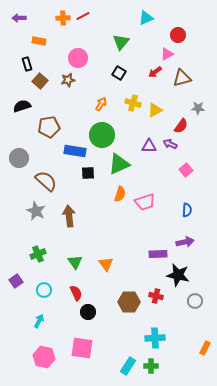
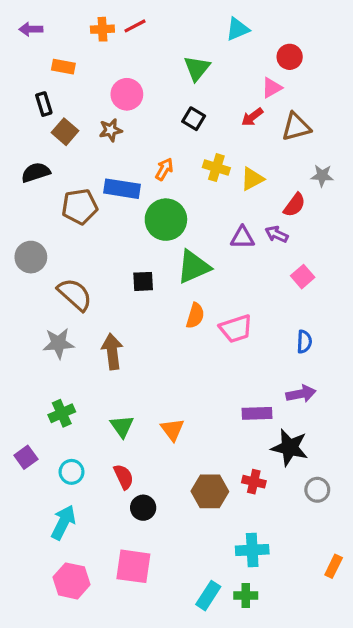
blue rectangle: (75, 151) -> (122, 189), moved
gray star: (36, 211) -> (58, 343), turned -30
cyan arrow: (39, 321) -> (63, 522), size x1.5

